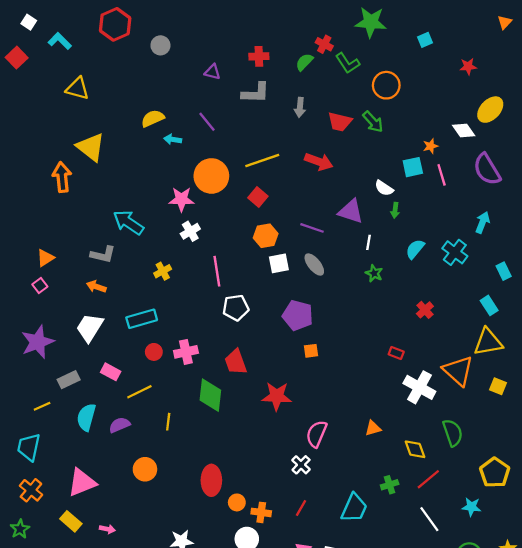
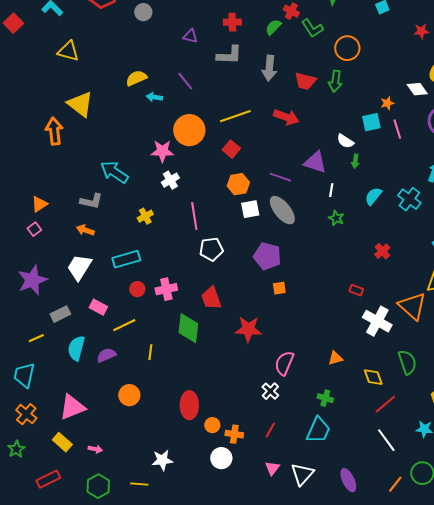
gray arrow: (300, 107) -> (269, 68), size x1.4
green arrow: (373, 122) -> (335, 81), turned 50
gray ellipse: (314, 265) -> (282, 210), size x1.4
green cross: (390, 485) -> (325, 398), moved, turned 35

